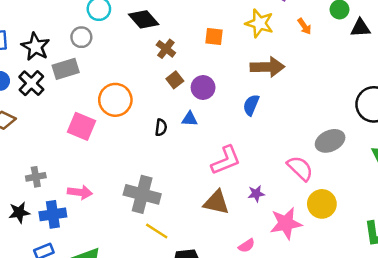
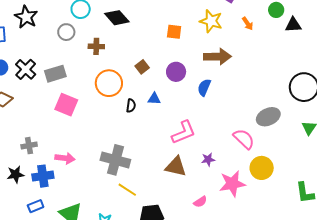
black star: (35, 47) -> (26, 17), moved
brown cross: (166, 49) -> (96, 46), moved, turned -35
gray rectangle: (66, 69) -> (55, 74), moved
purple circle: (203, 88) -> (176, 72), moved
orange circle: (115, 100) -> (109, 83), moved

